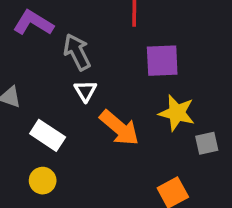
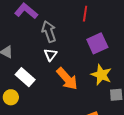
purple square: (162, 61) -> (97, 43), turned -30
yellow circle: (43, 181) -> (11, 97), moved

